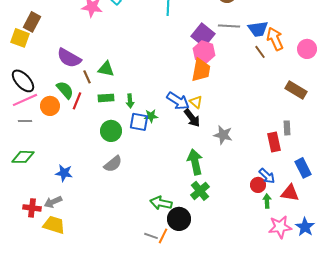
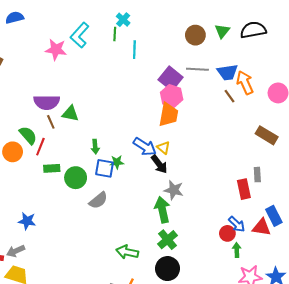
purple semicircle: (69, 58) -> (47, 102), moved, turned -30
green rectangle: (106, 98) -> (52, 168), moved
gray star: (223, 135) -> (174, 190), moved
gray semicircle: (113, 164) -> (98, 200), moved
red triangle: (290, 193) -> (261, 227), moved
black circle: (179, 219) -> (168, 269), moved

